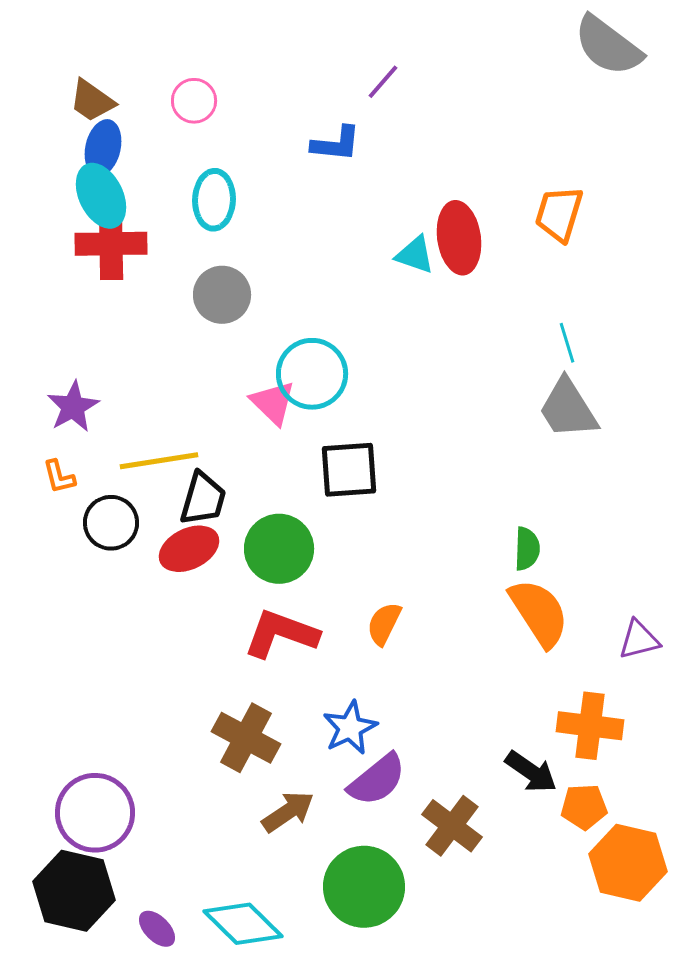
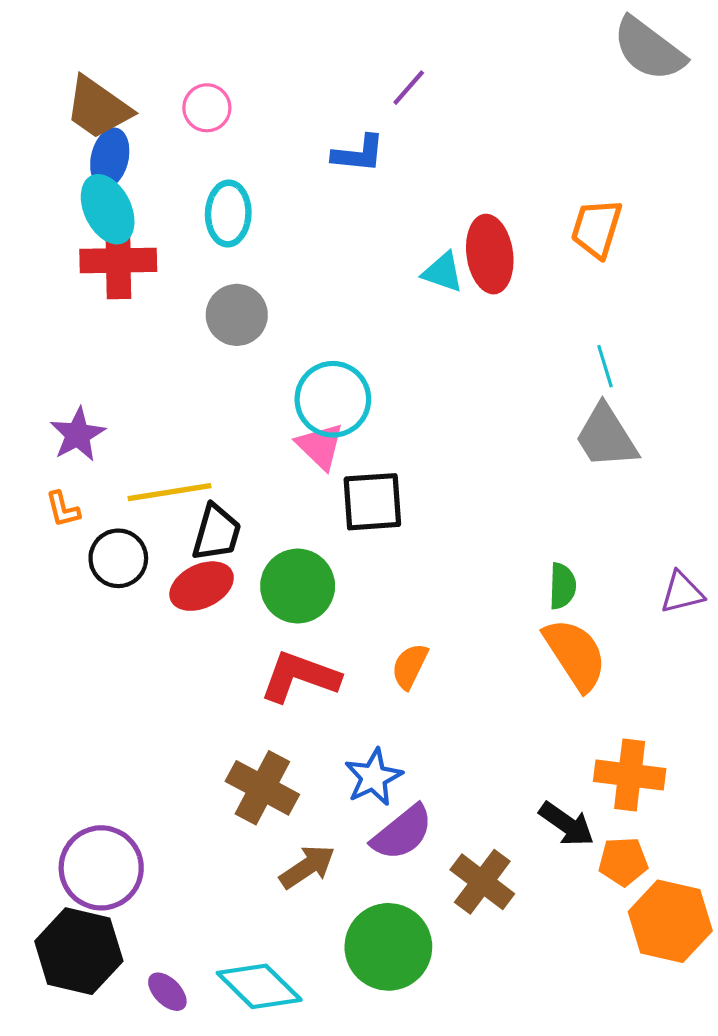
brown trapezoid: (92, 101) -> (98, 108), size x1.4
pink triangle: (273, 403) -> (320, 446), moved
purple triangle: (639, 640) -> (682, 592), moved

